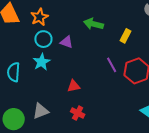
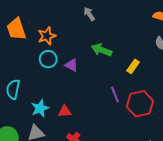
cyan star: (42, 62) -> (40, 108), moved
red triangle: (74, 86) -> (65, 111), moved

